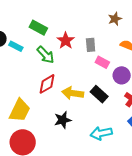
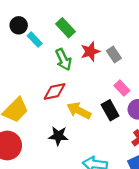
gray rectangle: (91, 45) -> (114, 54), moved, turned -48
black rectangle: (99, 94) -> (110, 110), moved

